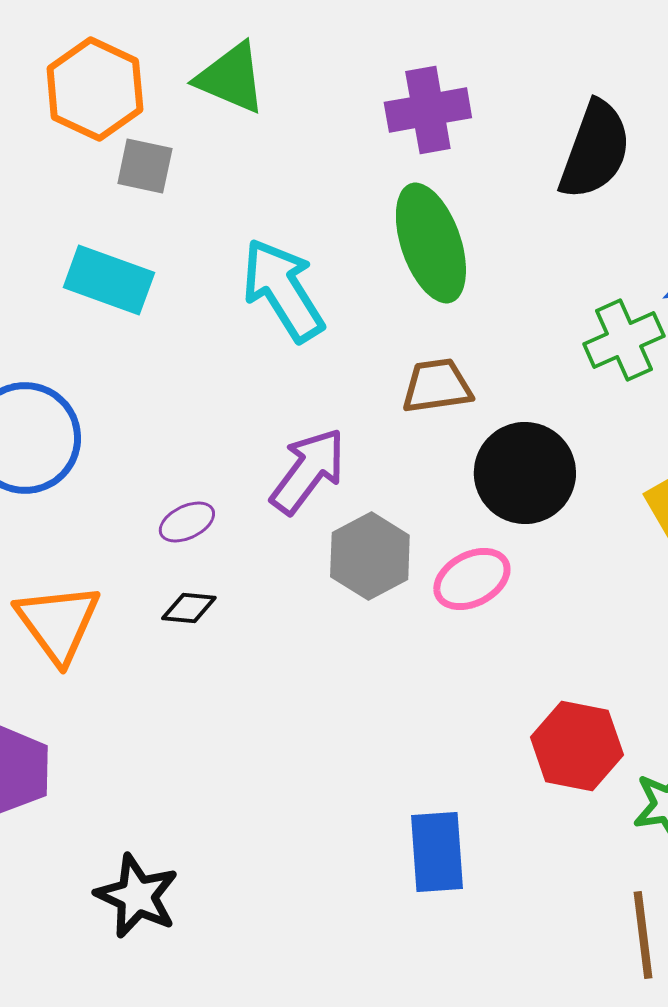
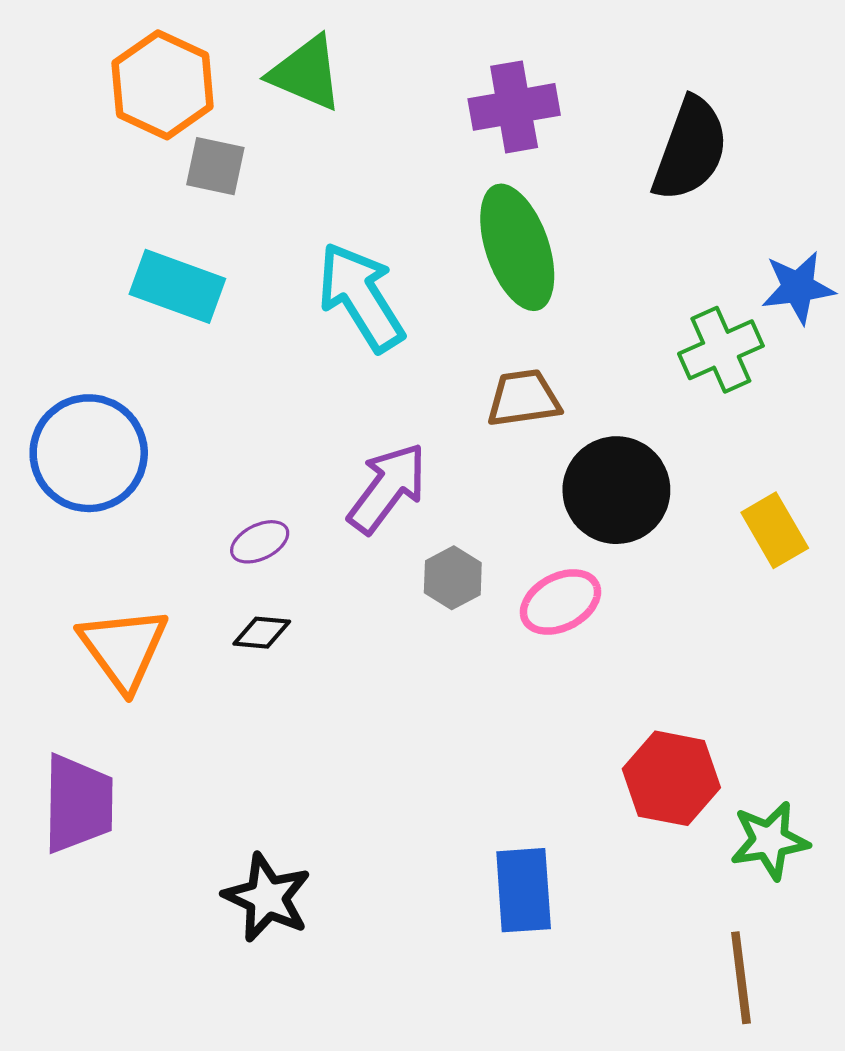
gray hexagon: (370, 556) -> (453, 578), size x0.7
black star: (137, 896) -> (267, 898), moved

